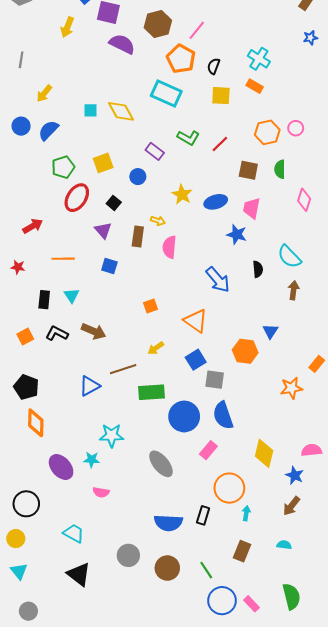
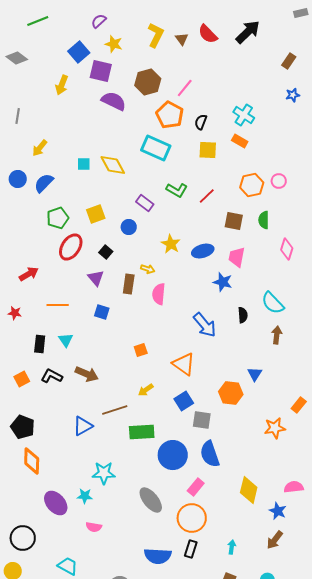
orange circle: (229, 488) -> (192, 518), moved

